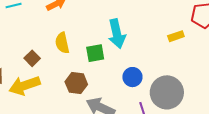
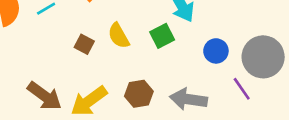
brown square: (32, 58) -> (84, 44), moved
brown hexagon: (76, 83) -> (139, 94), moved

